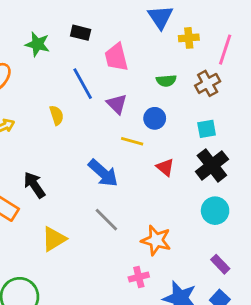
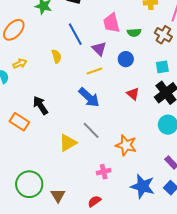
pink trapezoid: (116, 57) -> (112, 23), moved
brown cross: (208, 83) -> (163, 35), turned -30
yellow line: (132, 141) -> (94, 71), moved, turned -35
yellow triangle: (54, 239) -> (68, 143), moved
pink cross: (139, 277) -> (104, 172), moved

